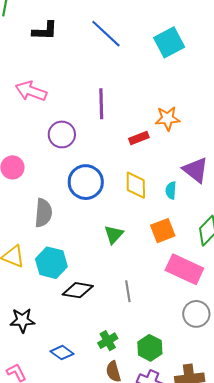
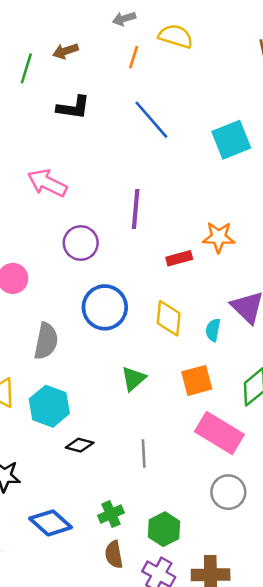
black diamond: (78, 290) -> (80, 445), size x0.7
blue diamond: (62, 353) -> (51, 523), size x1.4

